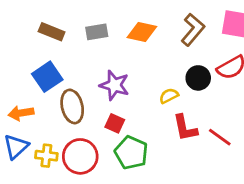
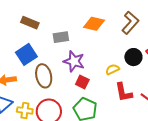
gray rectangle: (97, 32) -> (61, 37), moved
red square: (115, 123) -> (82, 82), moved

